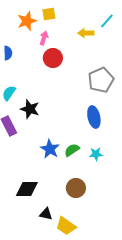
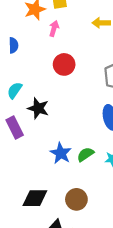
red circle: (53, 58) -> (64, 64), moved
brown circle: (76, 188) -> (76, 199), moved

